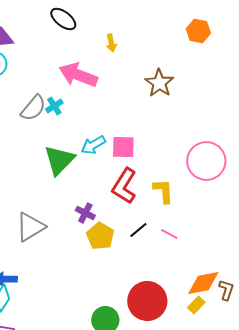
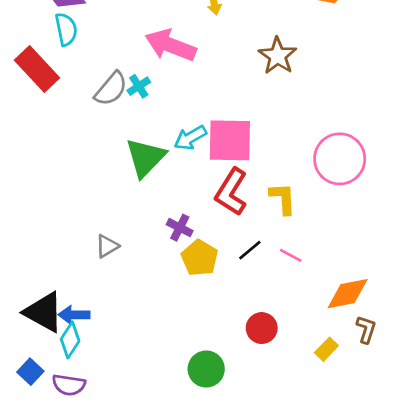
pink square: (123, 147) -> (230, 140), size x1.5
gray triangle: (30, 227) -> (107, 246), size x0.6
orange diamond: (203, 283) -> (348, 294), moved
red circle: (147, 301) -> (262, 328), moved, size x0.6

